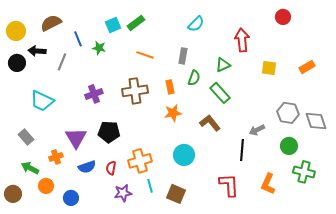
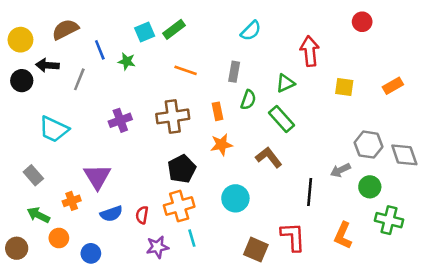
gray arrow: (257, 130) -> (340, 170), moved
black pentagon: (109, 132) -> (182, 169), moved, turned -30
brown square: (176, 194) -> (256, 250), moved

